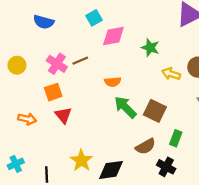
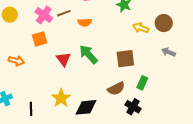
orange semicircle: (113, 82) -> (85, 22), moved
green arrow: (125, 107) -> (88, 54), moved
brown square: (155, 111) -> (125, 59), turned -36
red triangle: (63, 115) -> (63, 59), moved

